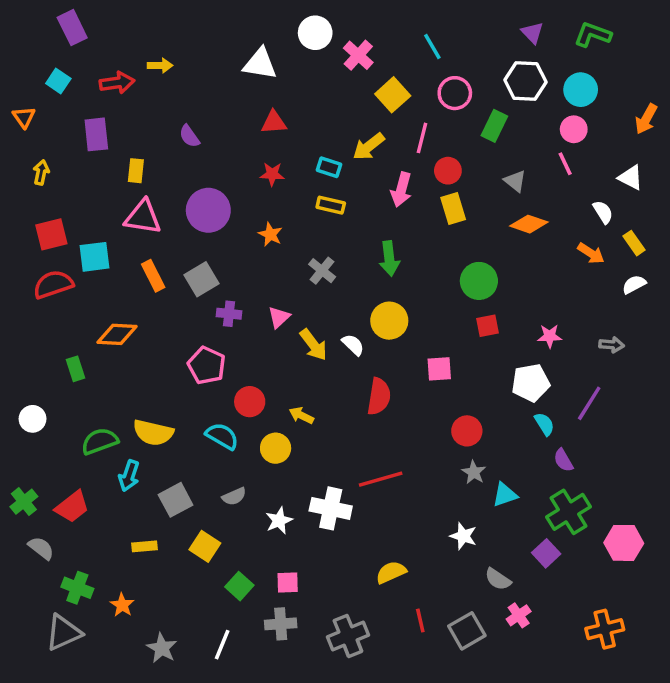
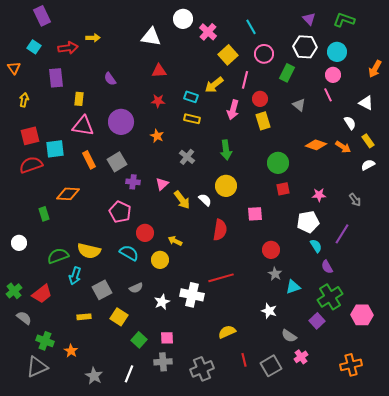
orange diamond: (529, 224) -> (316, 145), moved
gray arrow: (612, 345) -> (355, 200), turned 48

